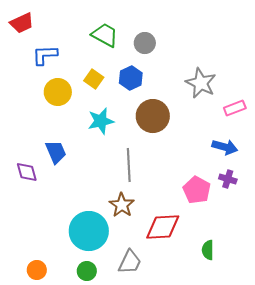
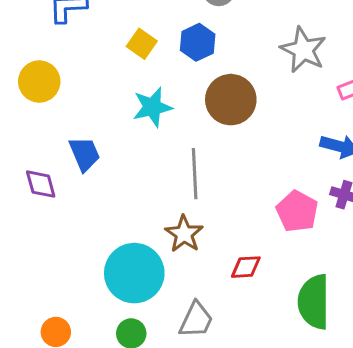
yellow circle: (58, 92) -> (39, 82), moved
red diamond: (163, 227) -> (246, 267), size x0.6
green semicircle: (208, 250) -> (314, 302), size x1.8

